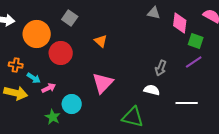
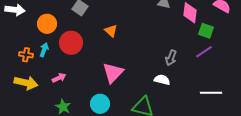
orange circle: (37, 34) -> (47, 24), size x0.7
cyan arrow: (34, 78) -> (44, 50), moved, turned -104
white line: (187, 103) -> (211, 93), moved
cyan circle: (72, 104) -> (100, 104), moved

